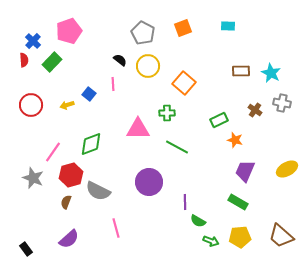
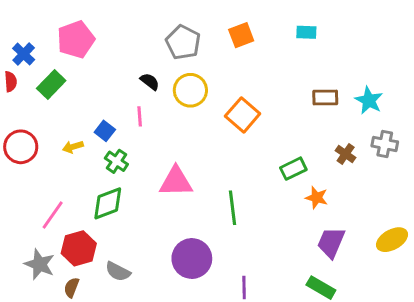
green cross: (167, 113) -> (116, 161), moved, turned 35
green line: (177, 147) -> (232, 208), turned 55
gray star: (33, 178) -> (40, 264), moved
gray semicircle: (98, 191) -> (118, 272), size x0.7

